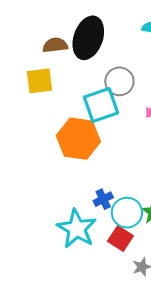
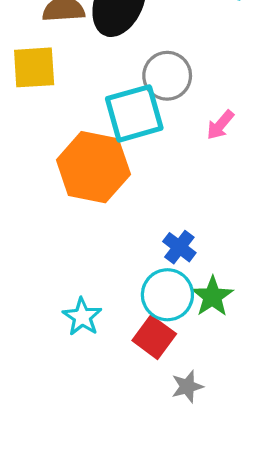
blue cross: (103, 199) -> (179, 247), moved, turned -30
cyan star: (77, 229) -> (82, 317), size x0.6

